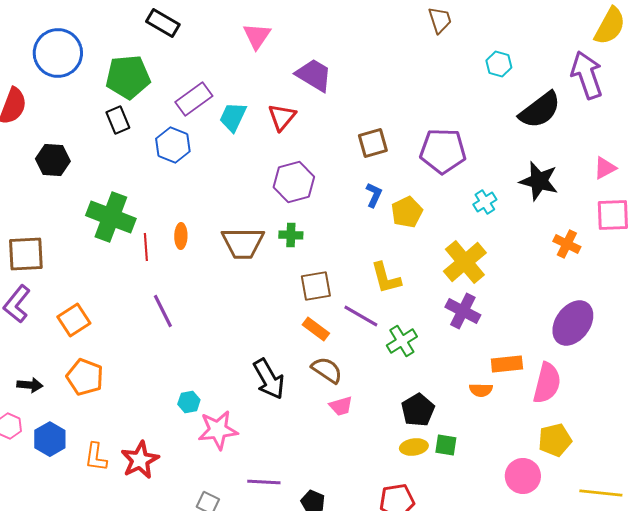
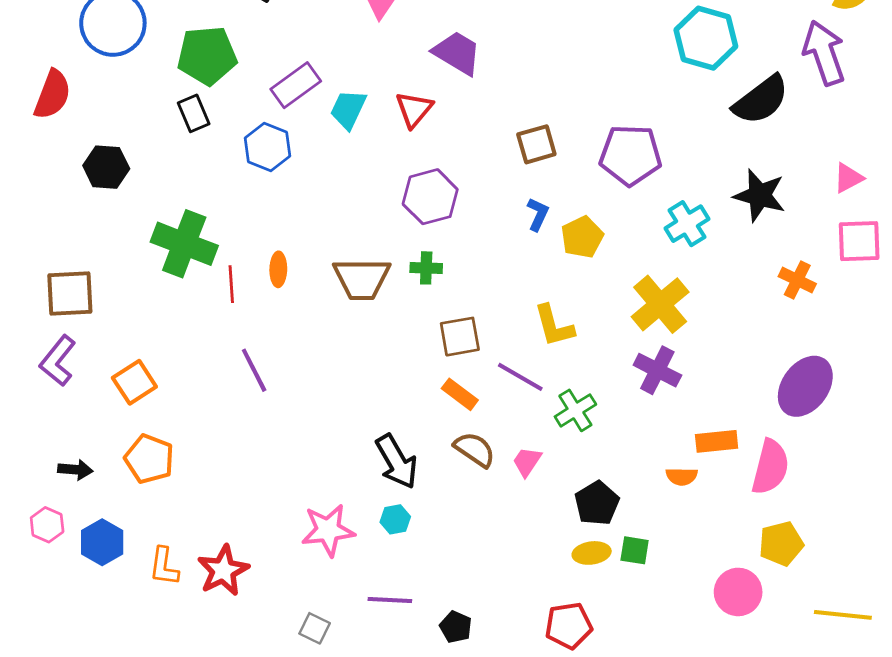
cyan hexagon: (499, 64) -> (706, 38), size x1.8
cyan cross: (485, 202) -> (687, 224), size x1.4
cyan hexagon: (189, 402) -> (395, 519), moved
pink trapezoid: (341, 406) -> (527, 462), moved, turned 140

